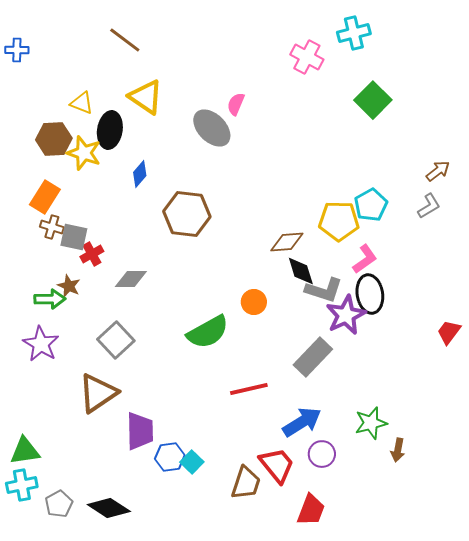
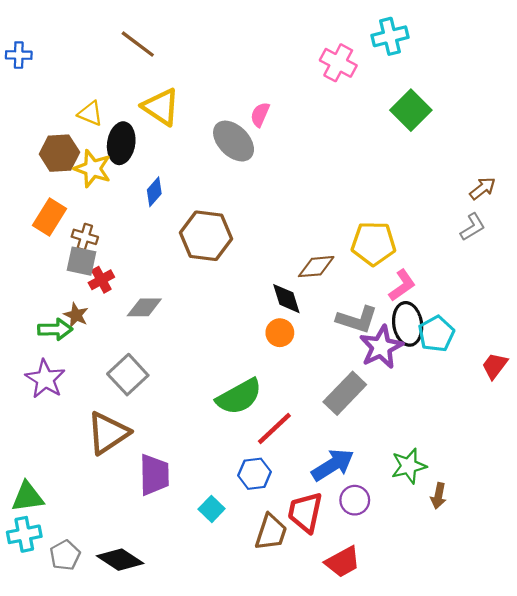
cyan pentagon: (371, 205) -> (436, 334), moved
brown cross: (52, 227) -> (85, 237), moved
black diamond: (301, 271) -> (286, 299), moved
green semicircle: (208, 332) -> (239, 397), moved
red line: (249, 389) -> (274, 429), turned -30
blue hexagon: (170, 457) -> (254, 474), moved
red trapezoid: (277, 465) -> (305, 512), turned -129
red trapezoid: (311, 510) -> (343, 562), turned 40

